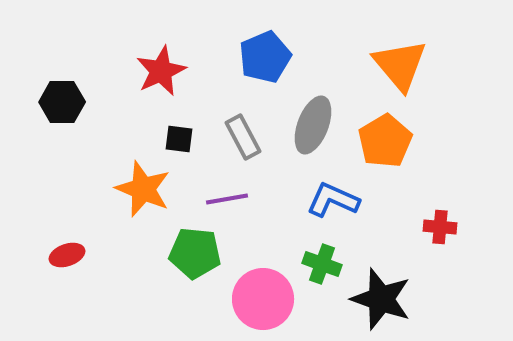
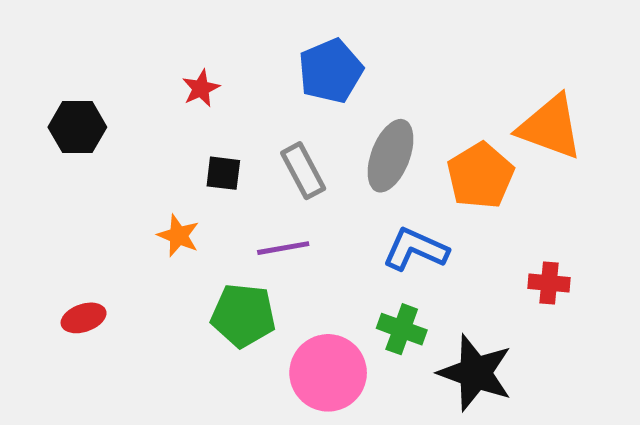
orange triangle: (400, 65) -> (550, 127), moved, turned -30
red star: (161, 71) -> (201, 88), size x0.6
orange star: (143, 189) -> (178, 236), size x0.6

